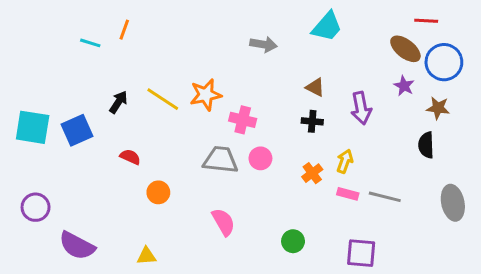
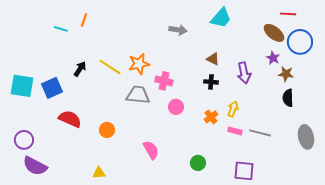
brown star: (438, 108) -> (286, 74), moved
red semicircle: (130, 157) -> (70, 119), moved, size x1.6
gray trapezoid: (220, 160) -> (138, 95), moved
purple semicircle: (77, 246) -> (35, 166), moved

